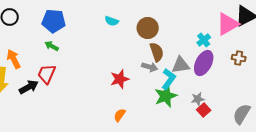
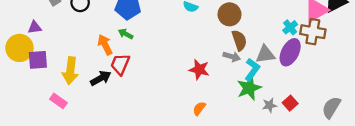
brown cross: (239, 58) -> (313, 32), moved, size x1.6
orange arrow: (14, 59) -> (105, 45), moved
red star: (120, 79) -> (199, 70), turned 30
gray star: (198, 99) -> (270, 105), moved

